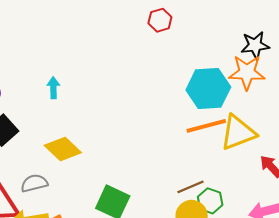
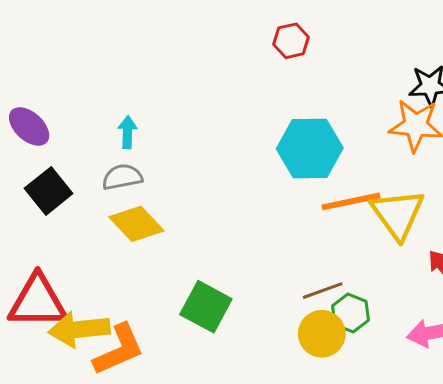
cyan hexagon: (208, 88) -> (310, 148), moved
yellow triangle: (238, 133) -> (398, 214), turned -48
gray semicircle: (34, 183) -> (122, 177), moved

